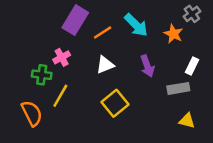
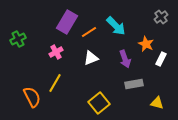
orange star: (173, 34) -> (146, 44), moved
green cross: (42, 75) -> (18, 39), moved, turned -35
gray rectangle: (178, 88) -> (134, 84), moved
yellow square: (115, 103) -> (99, 103), moved

